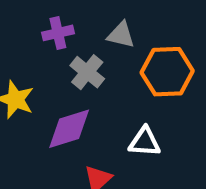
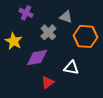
purple cross: (58, 33) -> (26, 13), moved, turned 32

